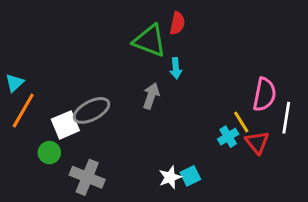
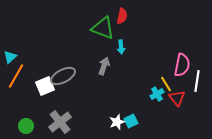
green circle: (49, 153) -> (26, 126), moved
gray cross: (87, 177) -> (60, 122), turned 30

